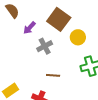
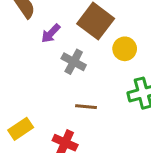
gray cross: (45, 46) -> (74, 62), turned -35

